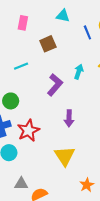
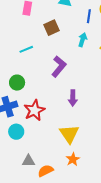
blue line: (87, 32) -> (89, 16), turned 32
cyan arrow: (79, 72) -> (83, 40), moved
orange star: (87, 185) -> (73, 159), moved

